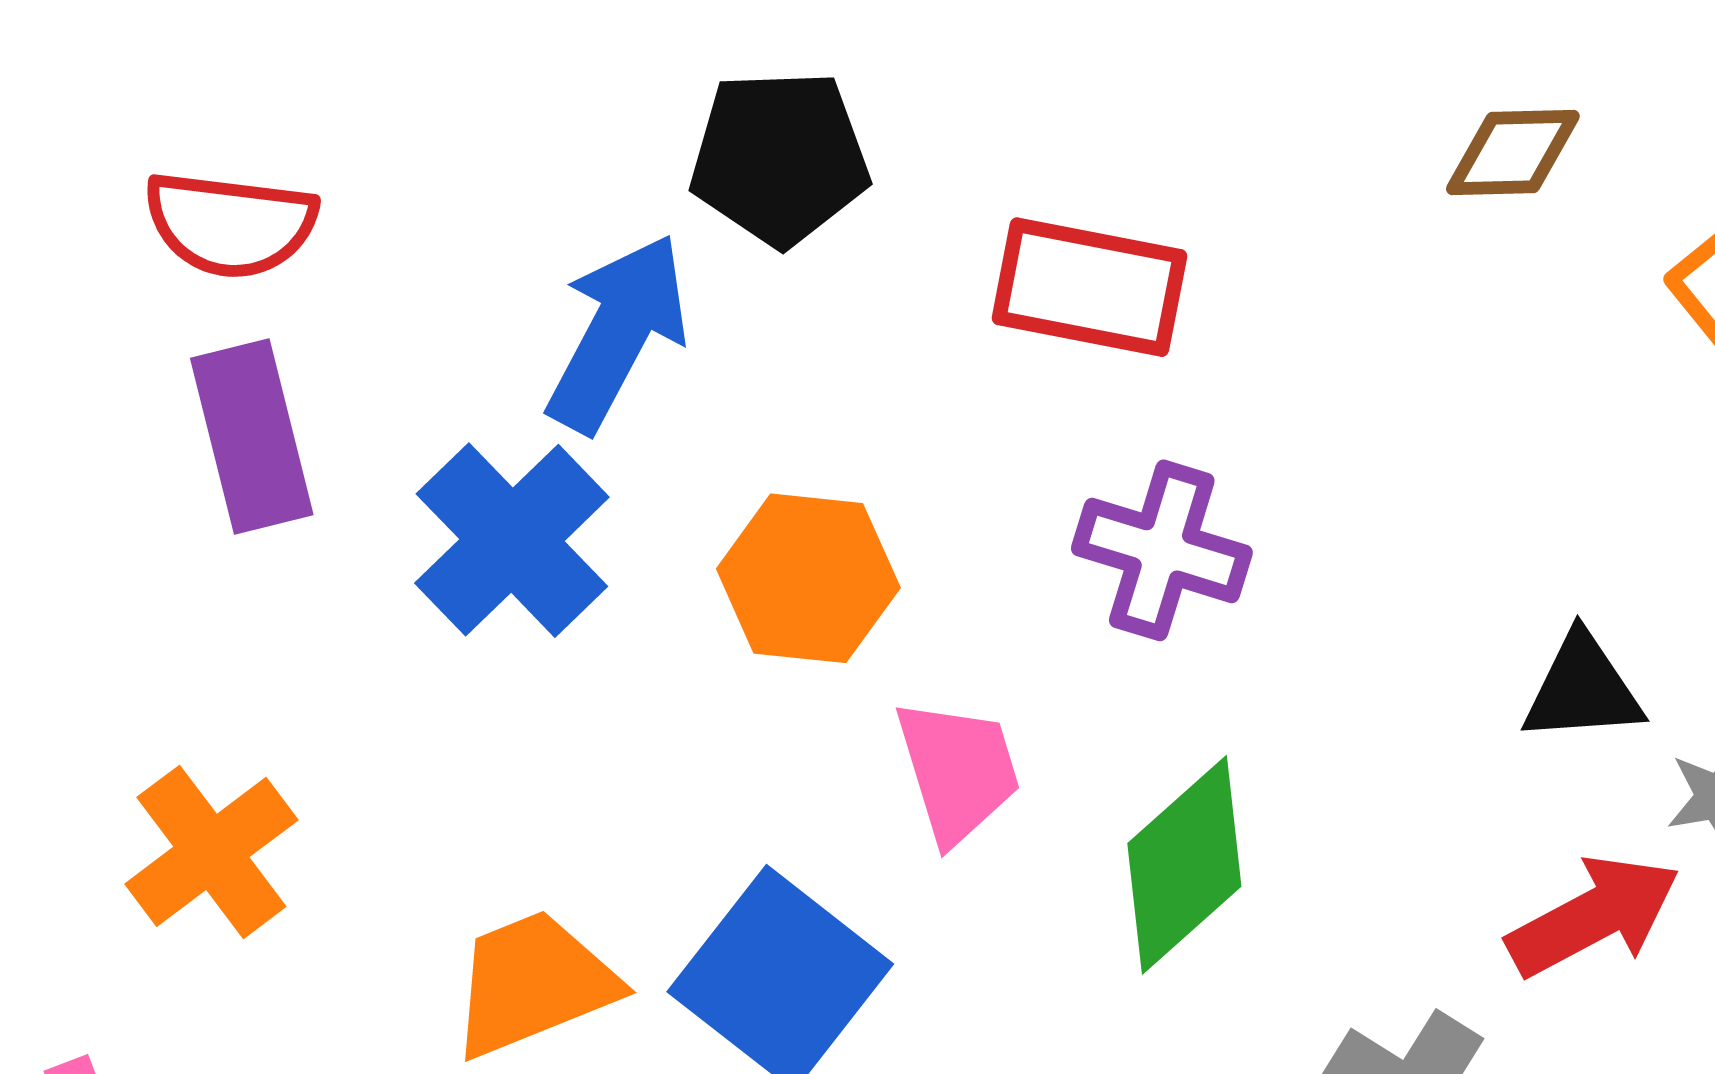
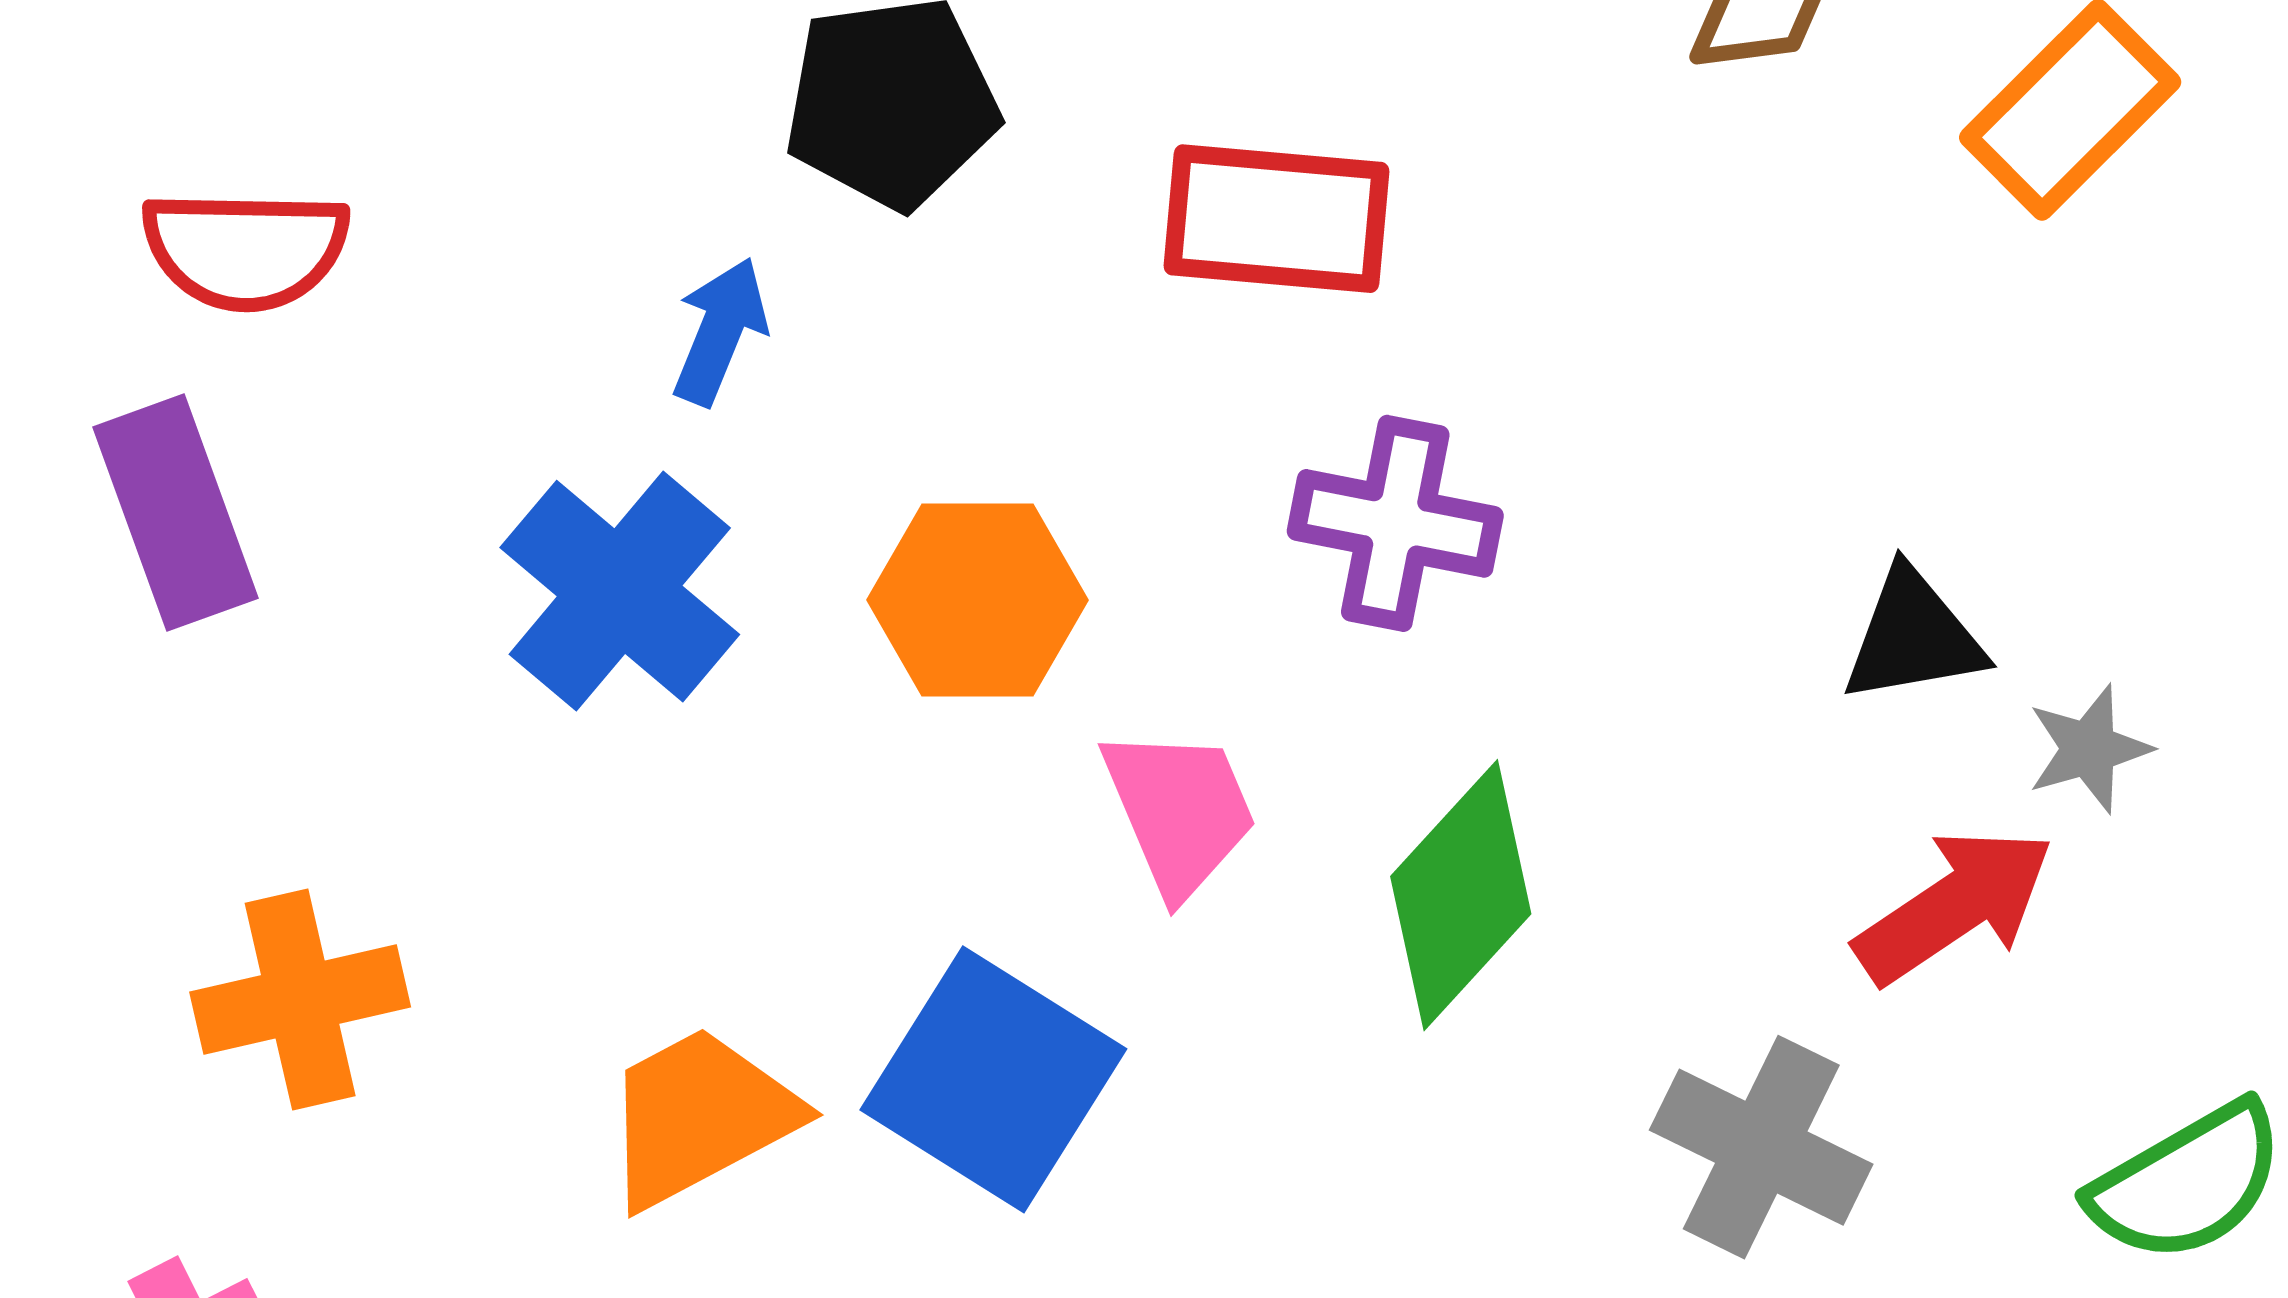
blue arrow: (618, 333) -> (720, 331), size x0.6
purple rectangle: (252, 437) -> (175, 513), moved
orange cross: (211, 852) -> (300, 999), turned 30

